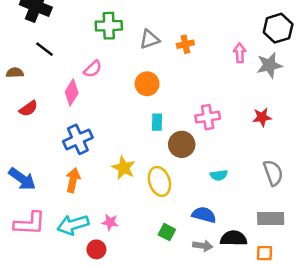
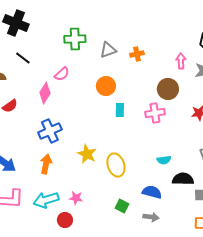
cyan rectangle: (157, 122) -> (120, 110), moved
brown circle: (182, 144) -> (168, 89), moved
black semicircle: (234, 238) -> (183, 179), moved

